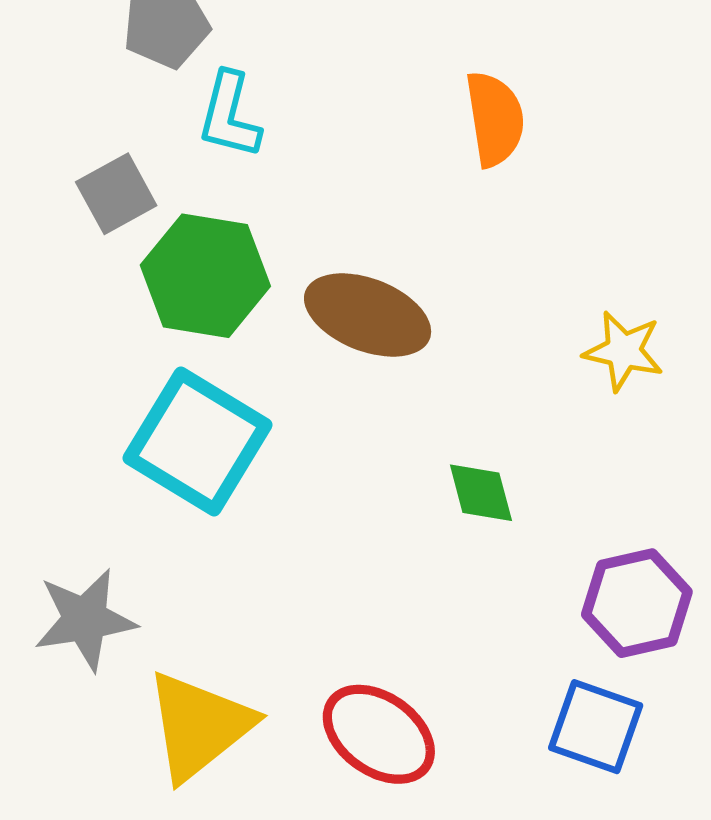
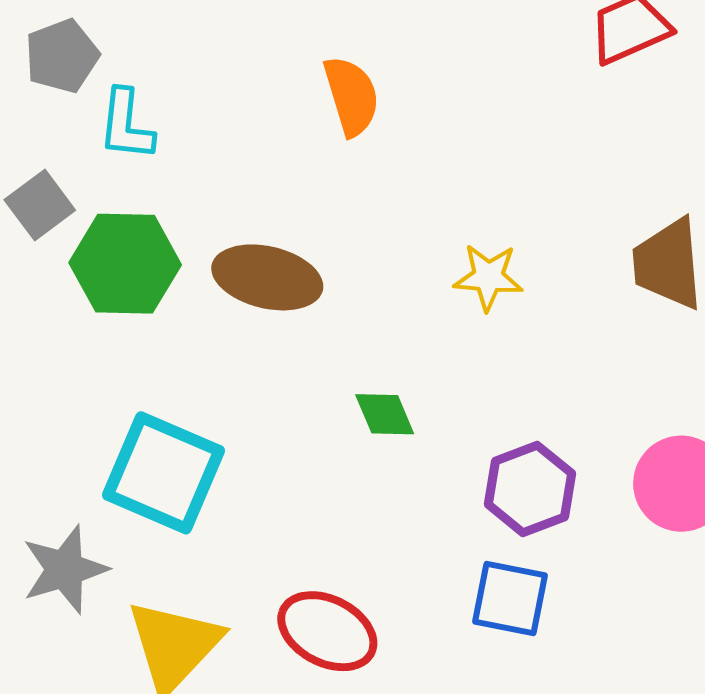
cyan square: (198, 442) -> (164, 473), moved

